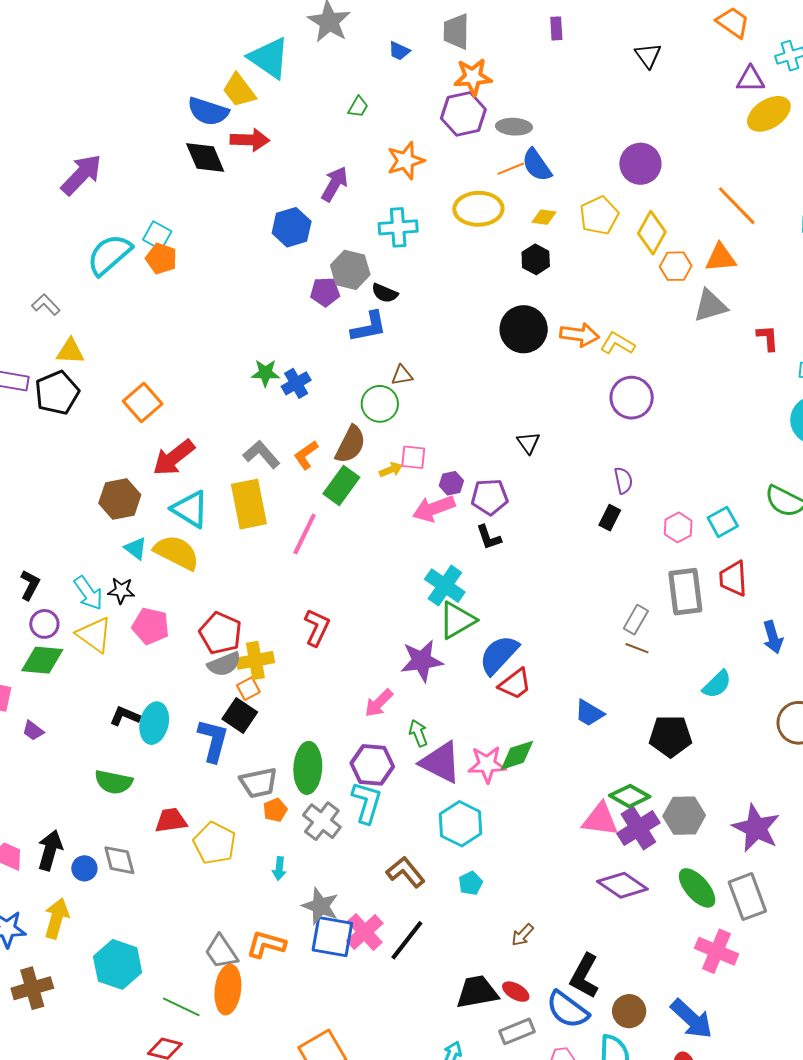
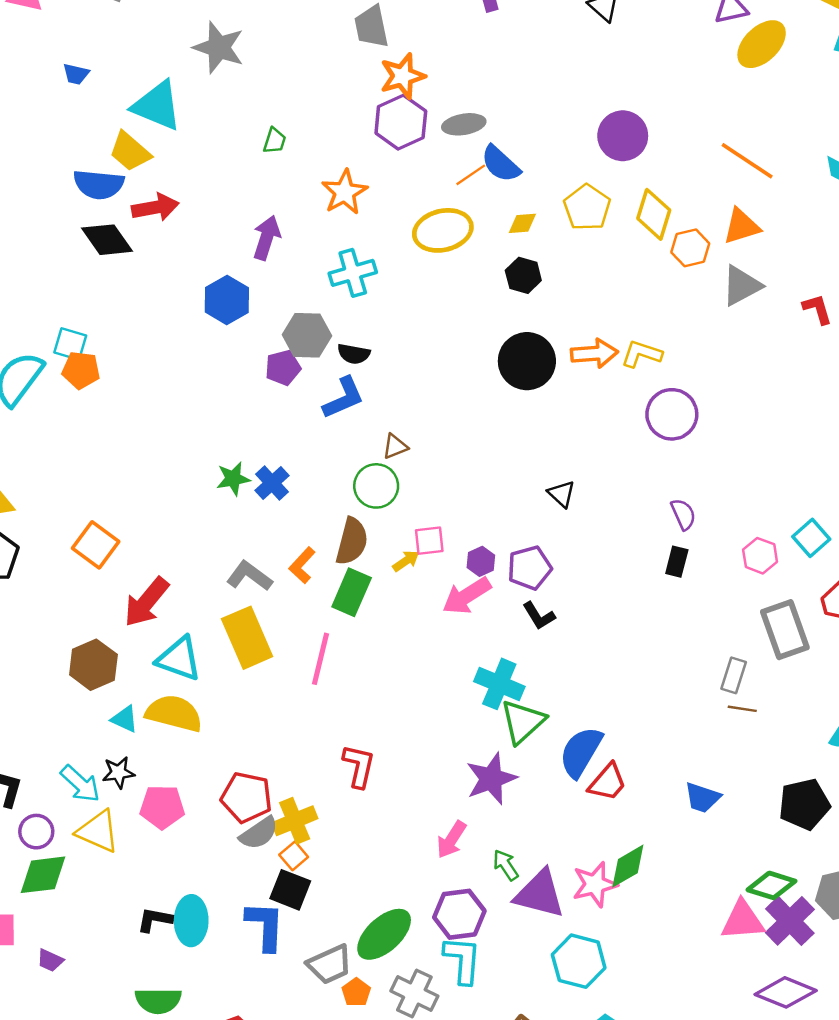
blue trapezoid: (399, 51) -> (76, 74), moved
green ellipse: (308, 768) -> (384, 934), turned 57

